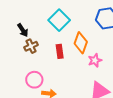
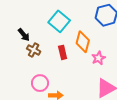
brown cross: (31, 46) -> (34, 50), turned -32

